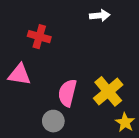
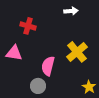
yellow cross: (108, 91) -> (77, 52), moved

